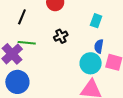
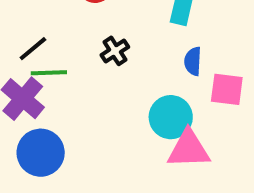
black line: (22, 17) -> (33, 49), moved, turned 35
cyan circle: (91, 63) -> (171, 117), moved

